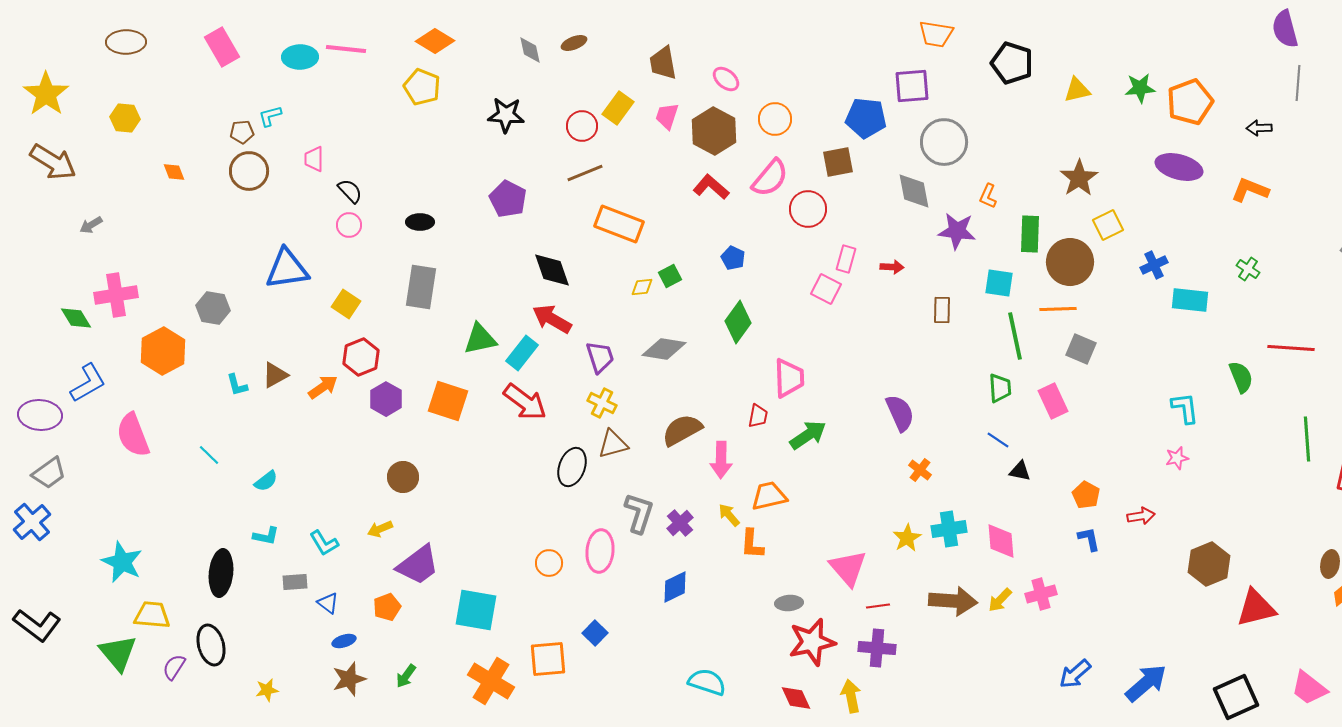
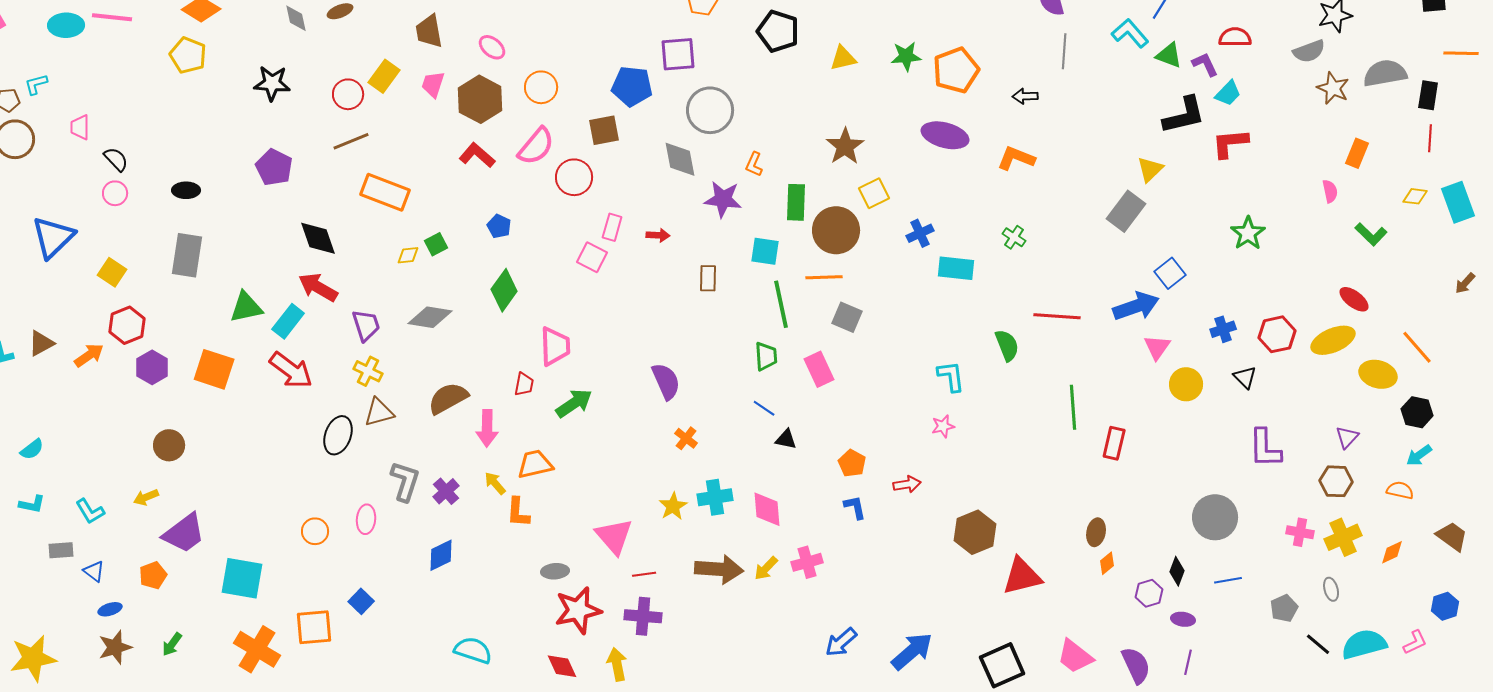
blue triangle: (287, 269) -> (53, 237), turned -36
pink ellipse: (600, 551) -> (366, 519), size x0.7
yellow star: (267, 690) -> (33, 658), size x2.0

